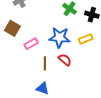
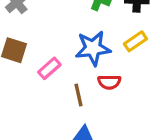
red semicircle: (65, 60) -> (109, 82), turned 152

